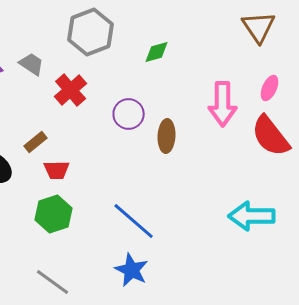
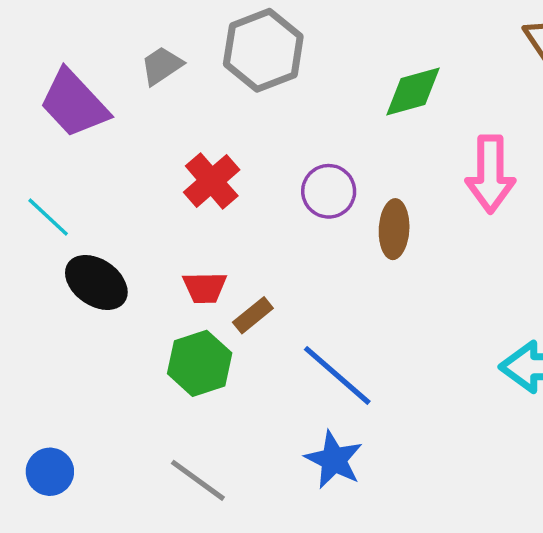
green diamond: (157, 52) -> (413, 91), moved, size x1.4
gray trapezoid: (32, 64) -> (162, 66), moved, turned -68
red cross: (71, 90) -> (212, 181), moved
brown rectangle: (36, 142) -> (253, 315), moved

